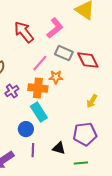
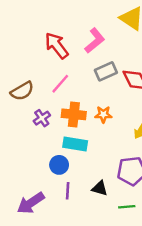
gray rectangle: (64, 53) -> (106, 71), turned -48
pink line: (40, 63) -> (60, 84), moved
orange star: (56, 77) -> (103, 114), moved
cyan rectangle: (39, 112) -> (75, 144), turned -48

